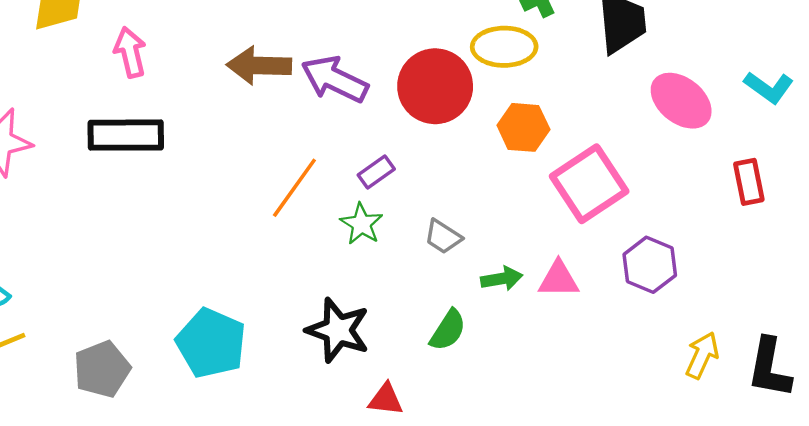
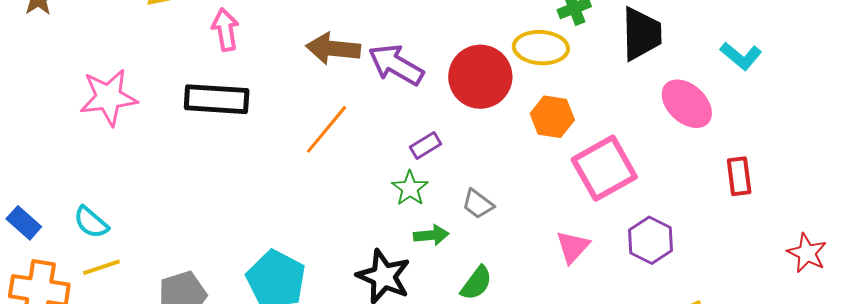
cyan L-shape: (769, 87) -> (741, 56), moved
orange line: (294, 188) -> (327, 129), moved
green arrow: (502, 279) -> (431, 235), moved
pink triangle: (559, 279) -> (573, 247), turned -51

